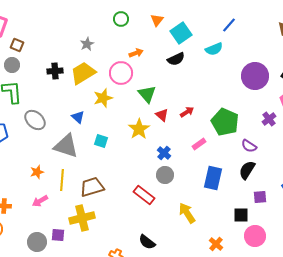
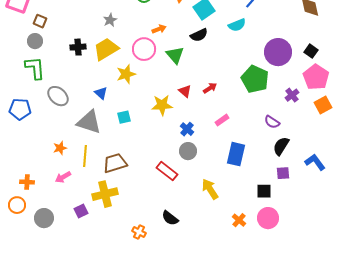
green triangle: (147, 94) -> (175, 55), moved
green pentagon: (225, 122) -> (255, 79), moved
yellow star: (139, 129) -> (162, 105), turned 30
cyan square: (101, 141) -> (124, 117), turned -32
black semicircle: (247, 170) -> (281, 146), moved
purple square: (58, 235) -> (81, 211), turned -32
pink circle: (255, 236) -> (268, 218), moved
gray circle: (37, 242) -> (44, 218), moved

